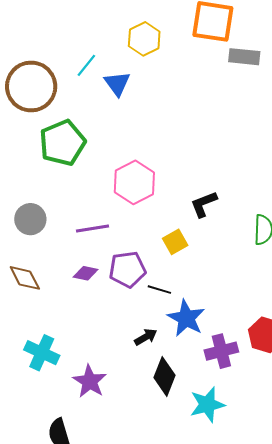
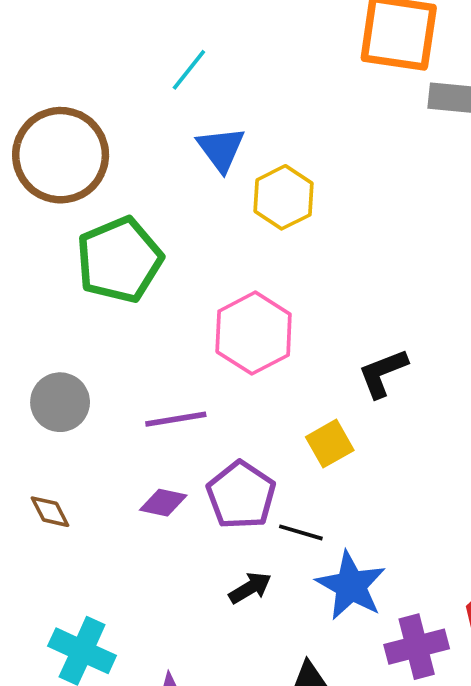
yellow hexagon: (144, 39) -> (284, 197), moved
cyan line: (86, 65) -> (189, 70), moved
purple pentagon: (127, 269) -> (241, 495), turned -30
brown diamond: (25, 278) -> (50, 512), size x0.7
black arrow: (146, 337) -> (250, 588), moved

